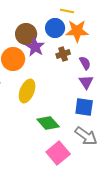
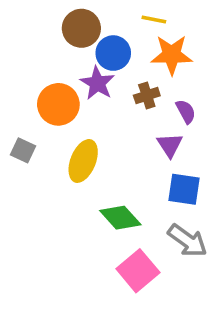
blue circle: (55, 28) -> (113, 53), moved
brown circle: (26, 34) -> (81, 28), moved
purple triangle: (86, 82) -> (170, 145), moved

